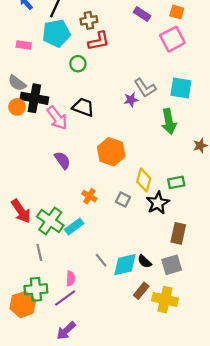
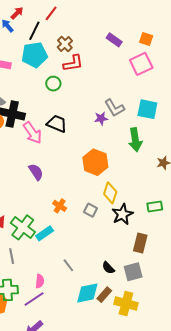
brown cross: (89, 20) -> (65, 44), turned -35
orange hexagon: (111, 152) -> (95, 162), moved
green rectangle: (176, 182) -> (155, 207), moved
cyan diamond: (125, 265) -> (87, 293), moved

